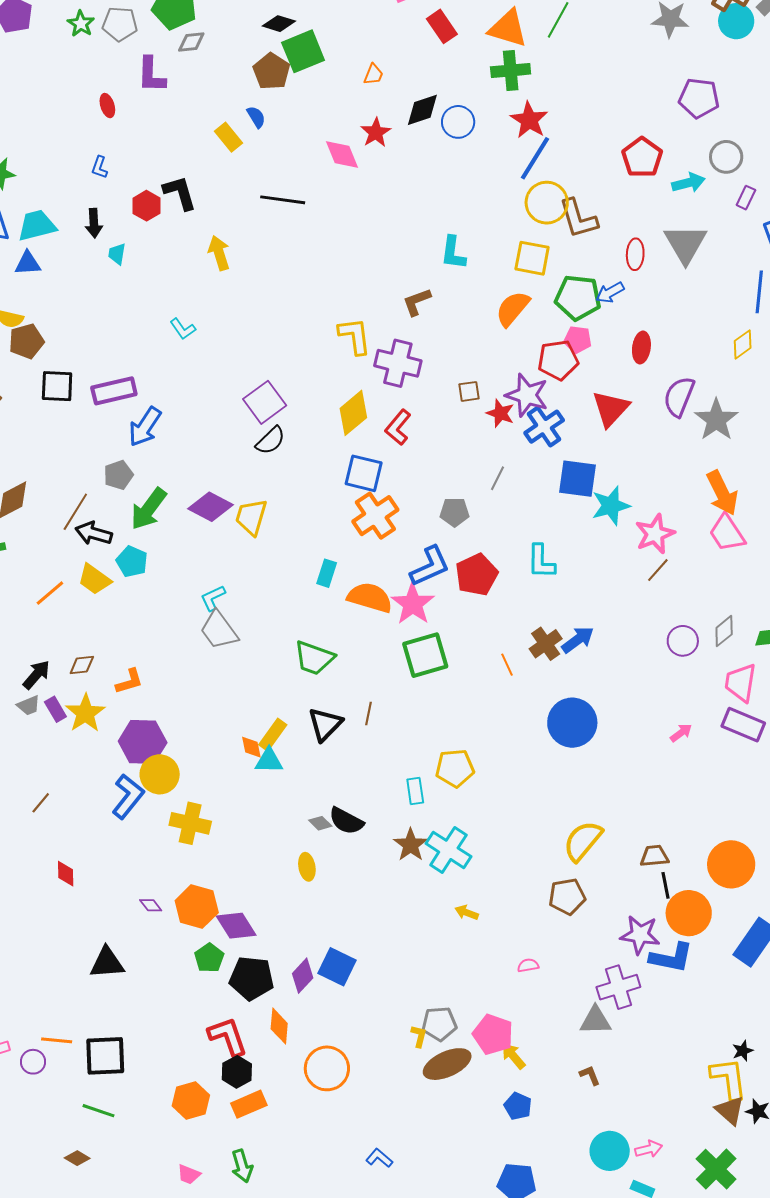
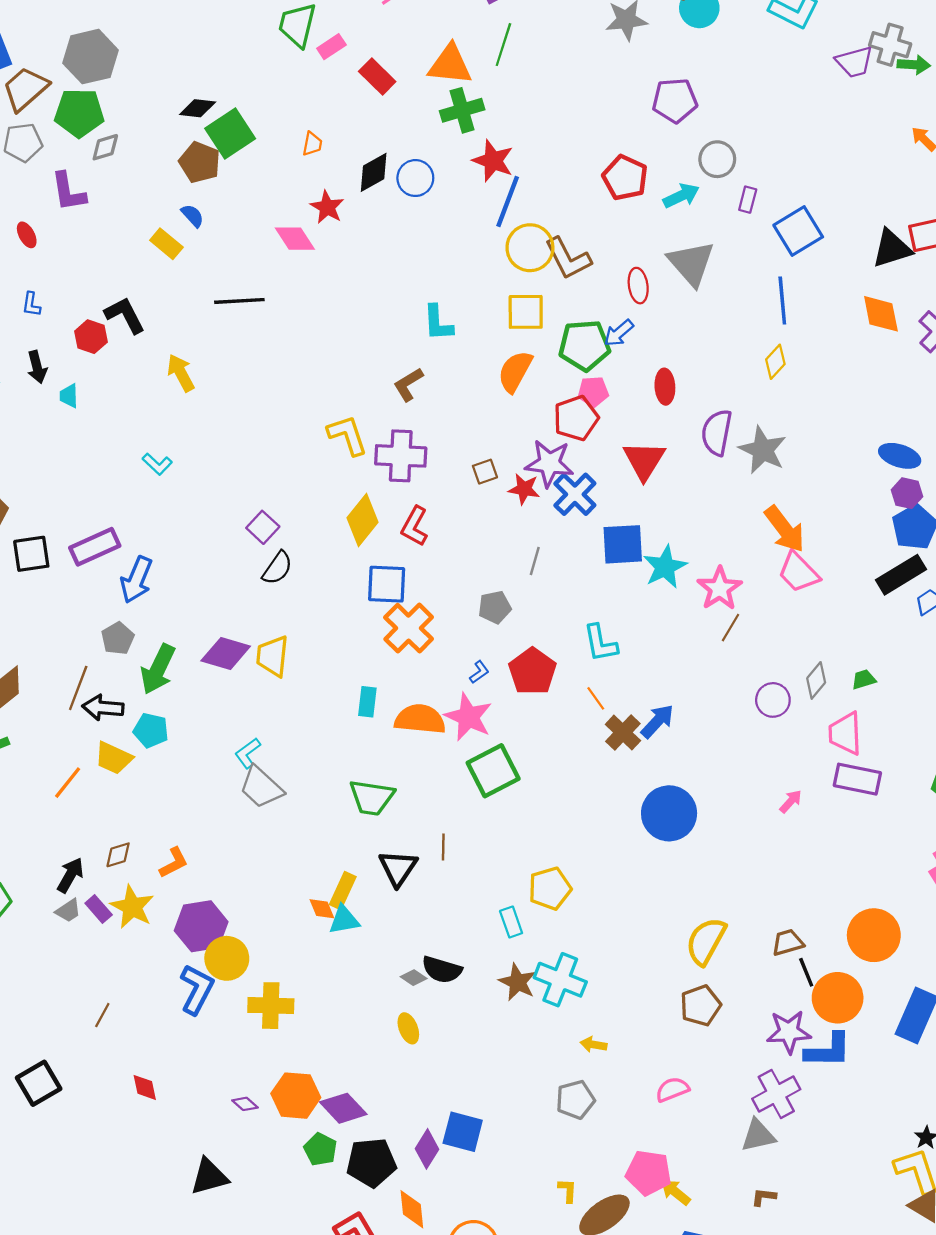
purple square: (265, 402) -> (263, 527), size x0.7
blue L-shape: (430, 566) -> (479, 672), size x0.5
orange line: (507, 665) -> (596, 698), moved
pink semicircle: (528, 965) -> (672, 1089), size x1.4
gray pentagon: (439, 1024) -> (575, 1100), moved
brown L-shape: (590, 1075) -> (764, 1197), turned -50

